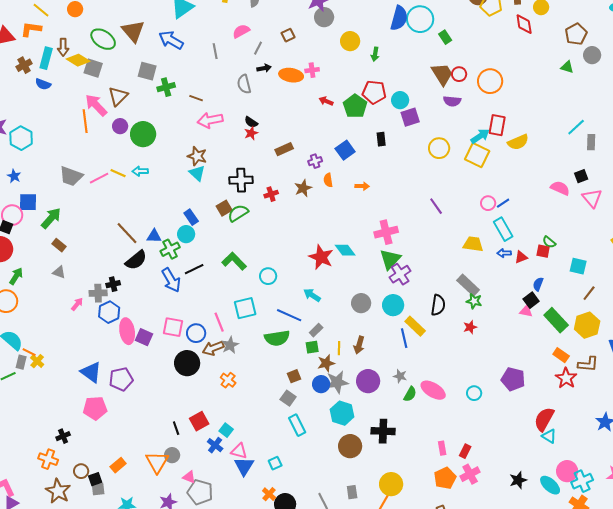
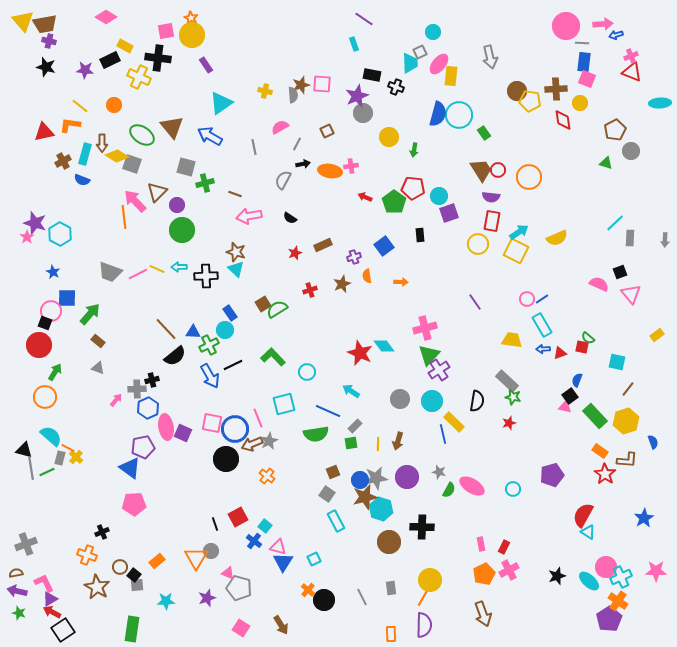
gray semicircle: (244, 84) -> (283, 180), turned 42
red rectangle: (497, 125) -> (492, 221), moved
purple circle: (120, 126) -> (177, 205), moved
red star: (251, 133) -> (295, 253), moved
black cross: (241, 180) -> (206, 276), moved
blue circle: (196, 333) -> (235, 429), size x1.4
brown star: (326, 363) -> (365, 497), moved, size x1.4
purple pentagon: (121, 379) -> (143, 447), moved
purple pentagon: (513, 379) -> (552, 475), turned -30
black square: (95, 479) -> (134, 575), turned -32

